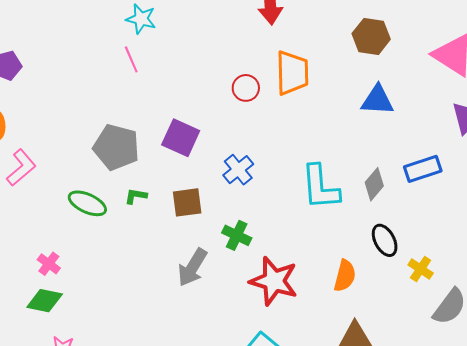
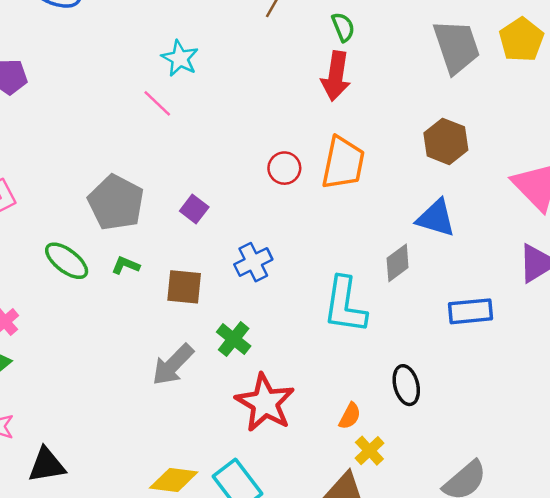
pink line: (131, 59) -> (157, 103), turned -36
purple square: (181, 138) -> (194, 209), size x0.6
gray diamond: (374, 184) -> (398, 263), moved
yellow cross: (421, 269) -> (369, 451), moved
orange semicircle: (345, 276) -> (350, 416), size x0.7

